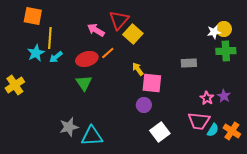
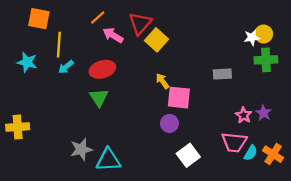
cyan star: (36, 53) -> (27, 62), moved, turned -30
orange line: (108, 53) -> (98, 18), moved
yellow cross: (15, 85) -> (18, 127), moved, turned 30

